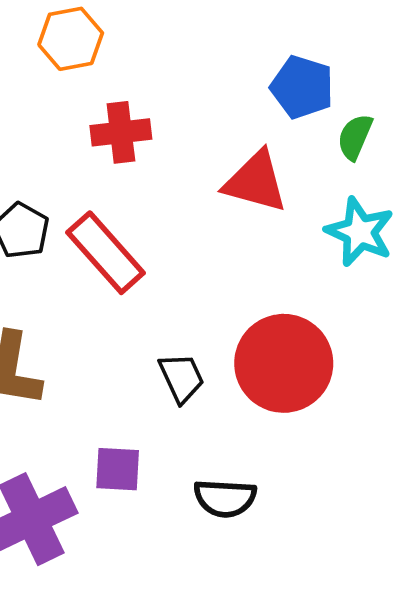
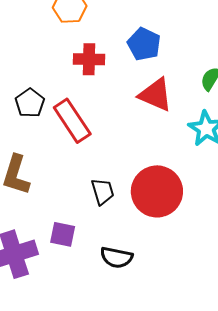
blue pentagon: (302, 87) -> (144, 44), moved

